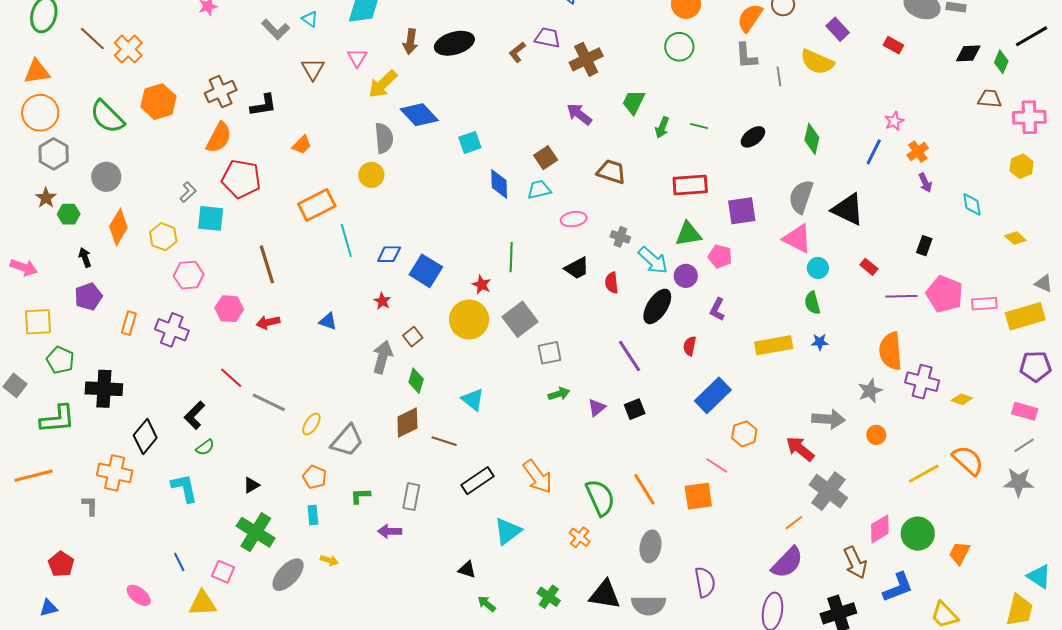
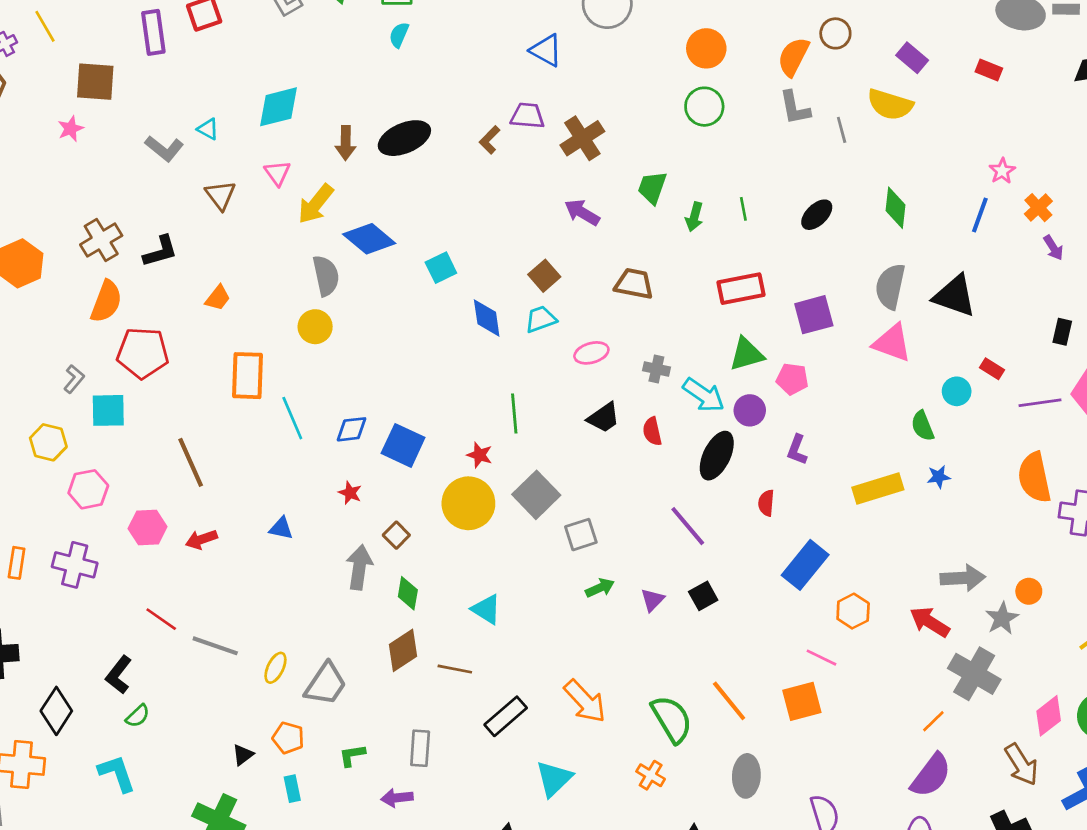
green line: (699, 126) -> (743, 209), turned 72
orange rectangle: (317, 205) -> (247, 376), turned -54
cyan circle: (818, 268) -> (957, 391), moved
gray star: (870, 391) -> (1002, 618), moved
black triangle: (251, 485) -> (243, 755), moved

